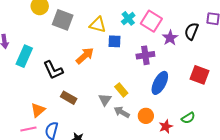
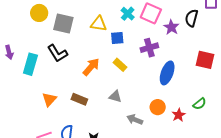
orange arrow: (85, 56) -> (91, 67), moved
black L-shape: (53, 70) -> (57, 53), moved
yellow rectangle: (121, 90) -> (120, 65), moved
gray triangle: (105, 100) -> (115, 96), turned -40
orange triangle: (38, 110) -> (49, 99), moved
gray arrow: (122, 112) -> (135, 120), moved

